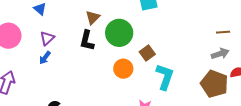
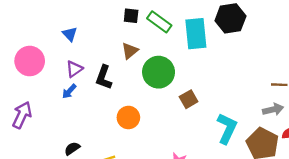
black L-shape: (87, 41) -> (104, 77), moved
orange circle: (123, 69) -> (128, 117), moved
cyan L-shape: (165, 77) -> (227, 128), moved

